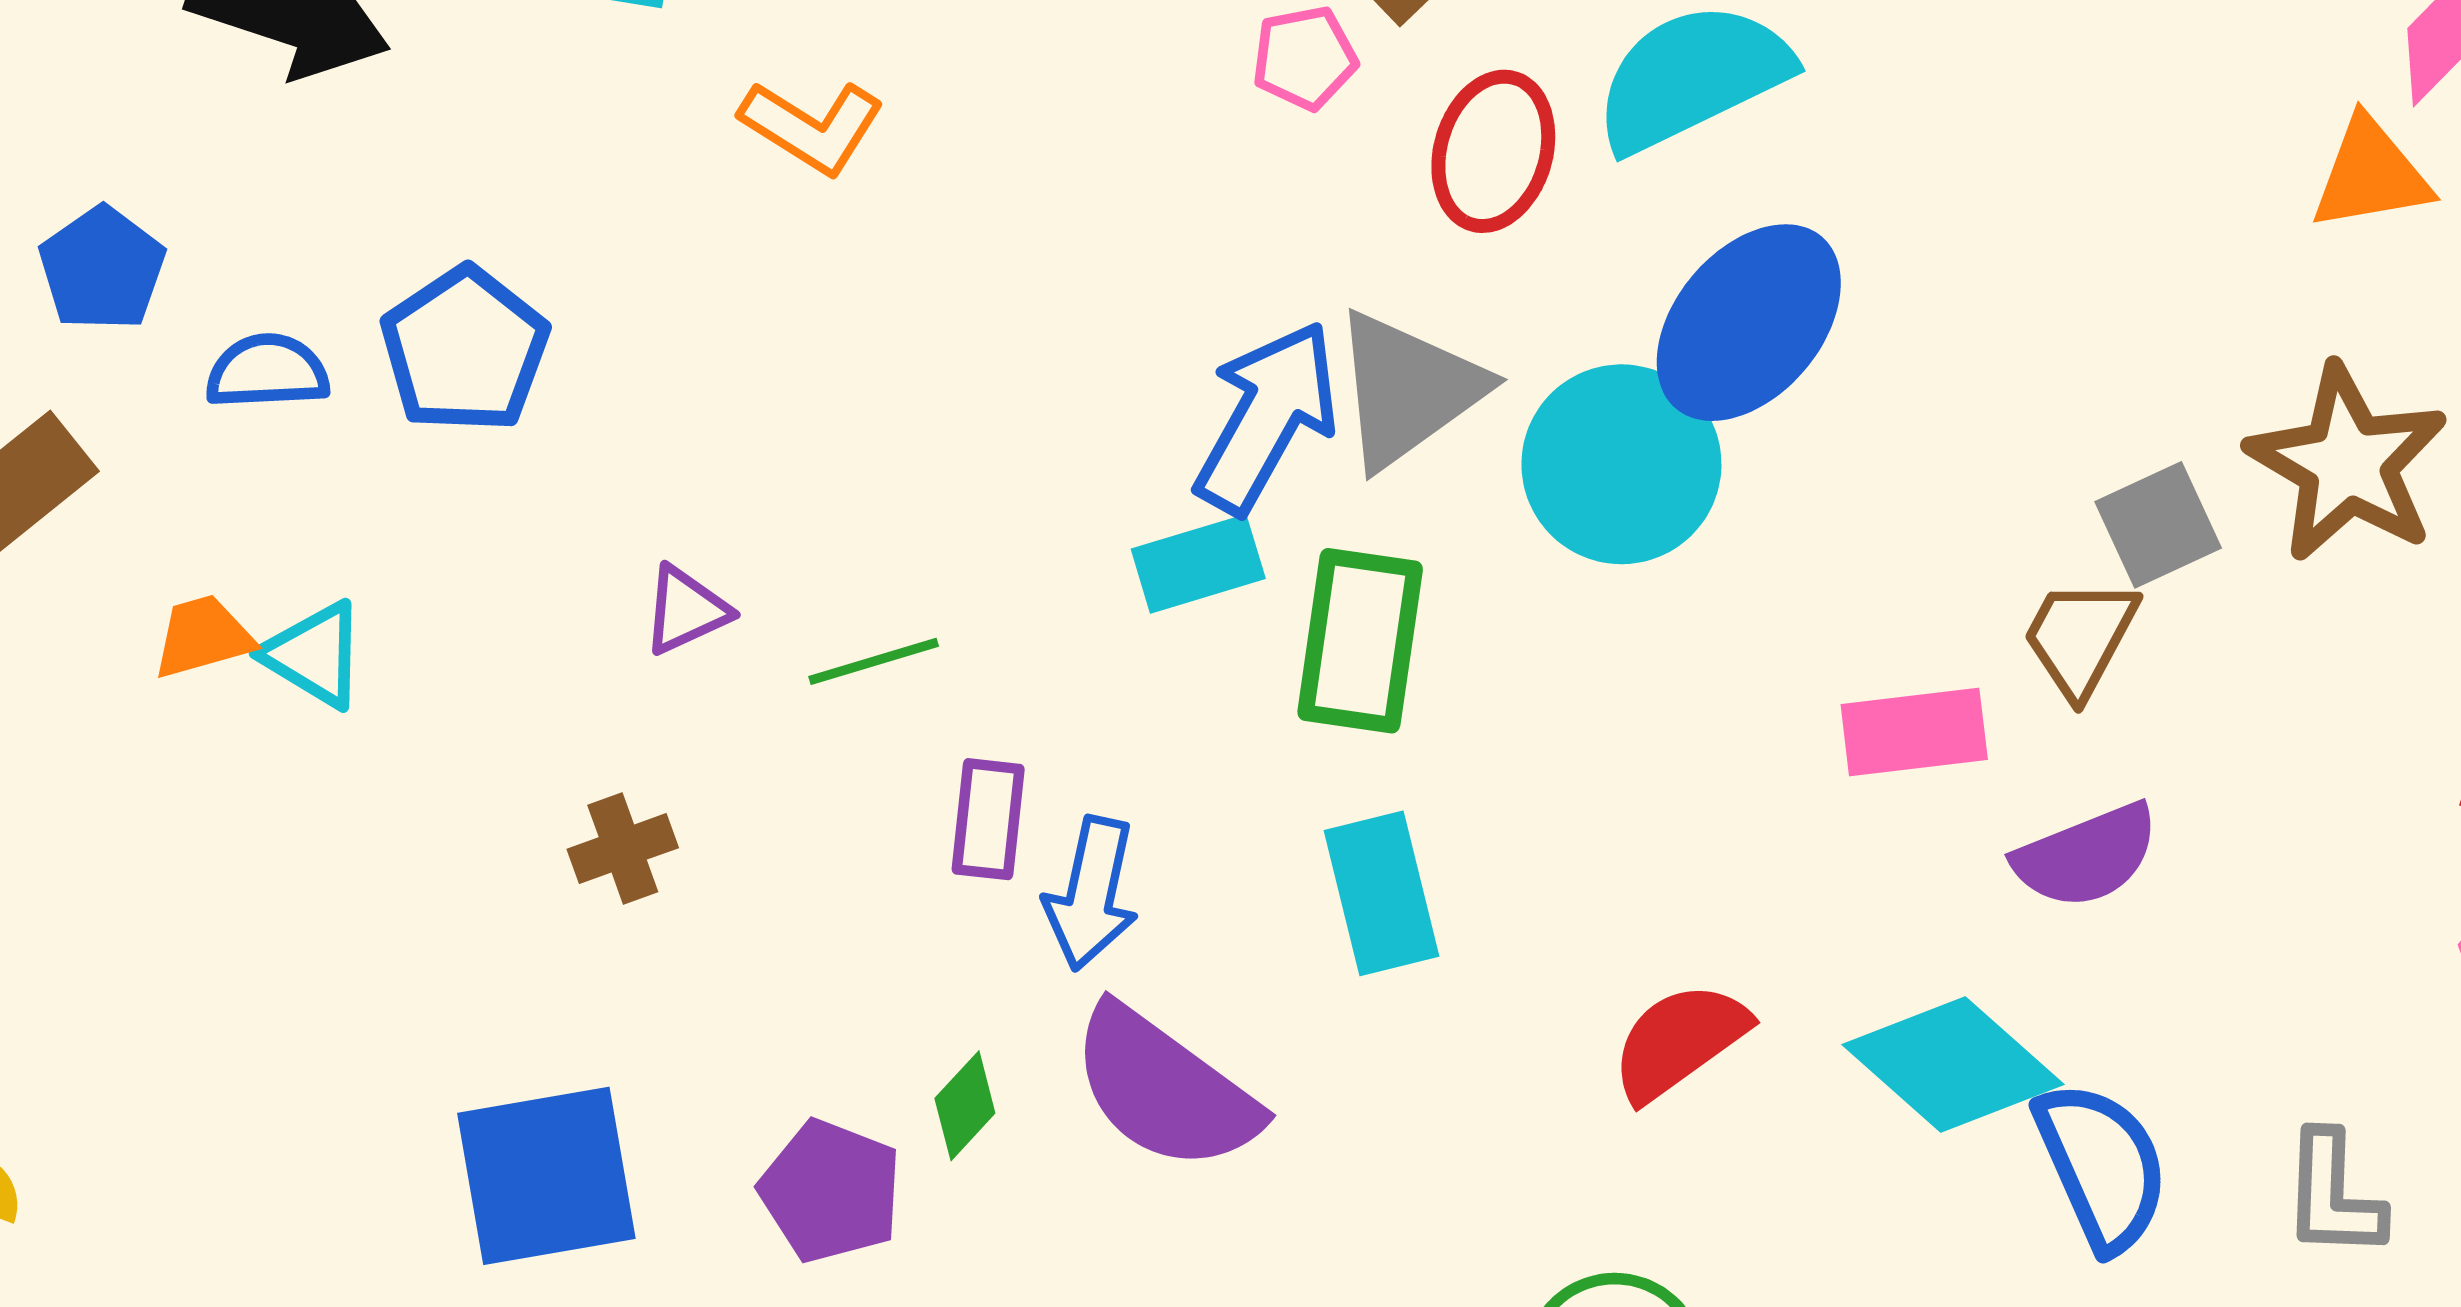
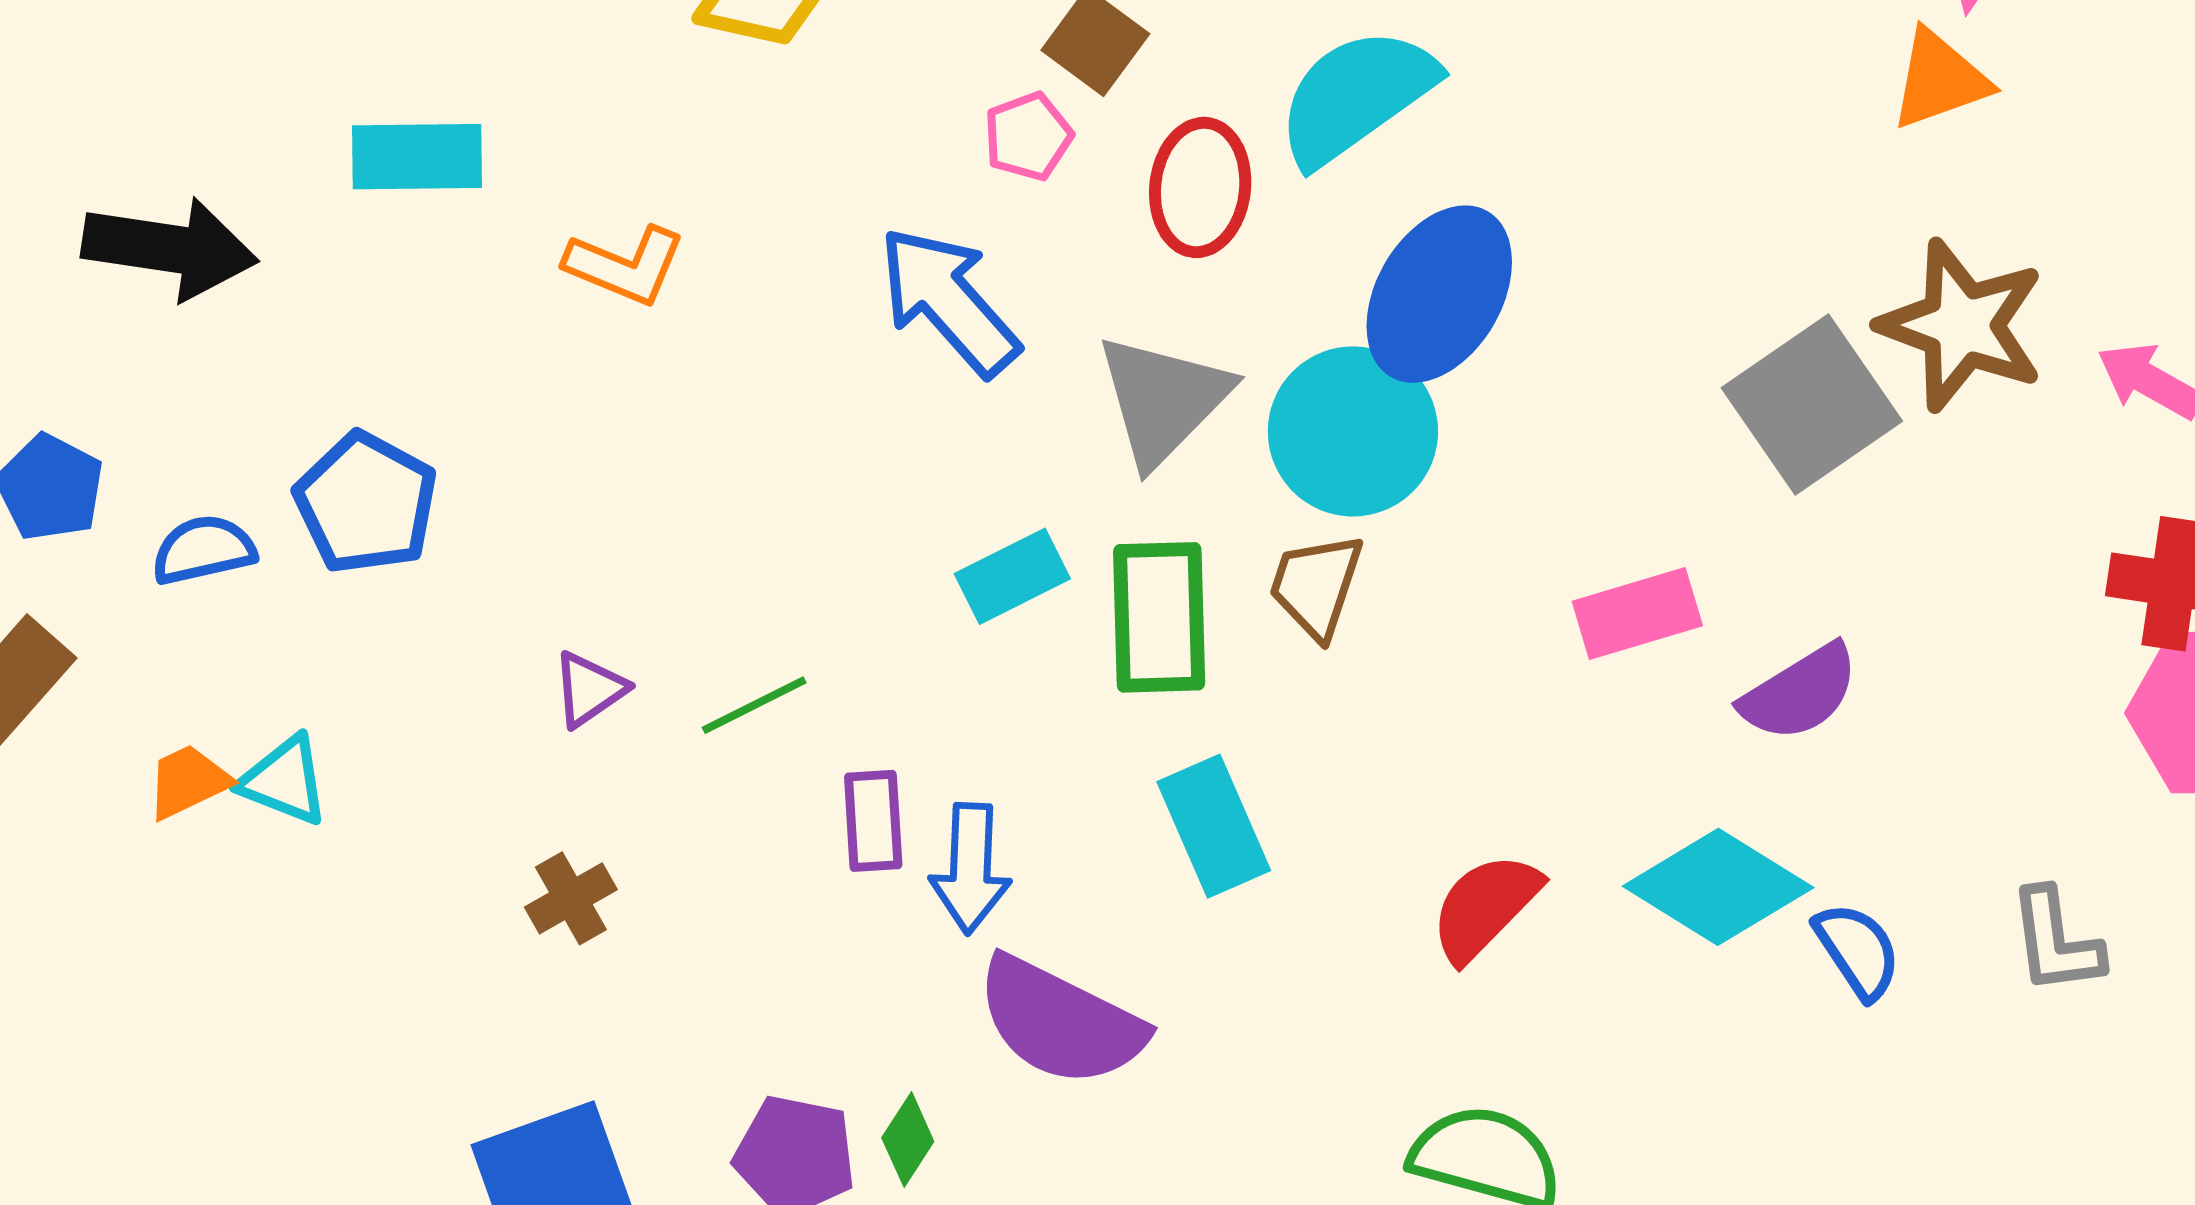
blue arrow: (1267, 417) -> (949, 301), moved, turned -61
gray square: (2158, 525) -> (1812, 405), size x1.6
brown trapezoid: (2080, 637) -> (1316, 586), moved
green diamond: (965, 1106) -> (908, 1140), moved
blue semicircle: (2102, 1166) -> (1858, 951), size x0.7

